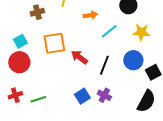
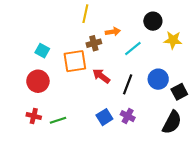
brown cross: (37, 12) -> (94, 43), moved
yellow star: (141, 32) -> (173, 40), moved
cyan square: (20, 41) -> (42, 51), moved, turned -32
red cross: (15, 95) -> (34, 116), turned 32

